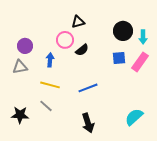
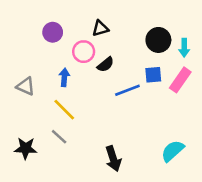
purple circle: (25, 46) -> (53, 32), moved
gray triangle: (20, 67) -> (26, 86), turned 35
yellow line: (50, 85) -> (64, 110), turned 30
blue line: (88, 88) -> (127, 90), moved

